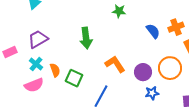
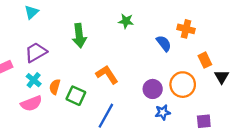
orange cross: (176, 27) -> (186, 29), moved, turned 35
green arrow: (86, 38) -> (79, 36), moved
orange L-shape: (115, 64) -> (107, 75), moved
orange semicircle: (55, 70) -> (55, 87), turned -144

